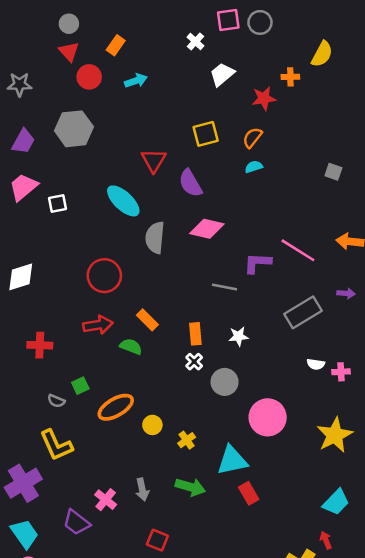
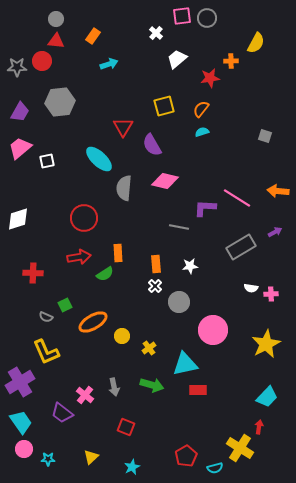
red triangle: (69, 52) -> (56, 41), turned -42
red circle: (89, 77) -> (42, 61), moved
purple arrow: (346, 293) -> (275, 232), turned -32
orange rectangle: (147, 320) -> (118, 253), turned 42
green semicircle: (131, 346) -> (105, 274), turned 126
red rectangle: (249, 493) -> (198, 390), turned -60
red arrow: (326, 540) -> (259, 427), turned 32

